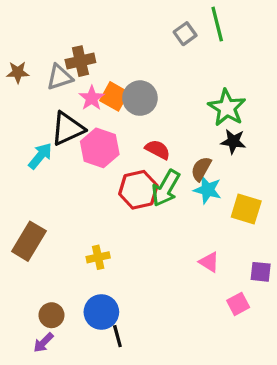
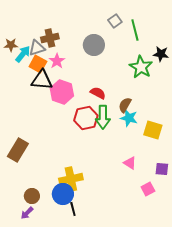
green line: (217, 24) -> (135, 30), moved
orange square: (114, 96) -> (38, 64), moved
gray circle: (140, 98) -> (94, 45), moved
black triangle: (68, 129) -> (42, 80), turned 30
black star: (233, 141) -> (161, 54), moved
cyan arrow: (40, 156) -> (23, 54), moved
green arrow: (166, 188) -> (103, 117), turned -30
yellow cross: (98, 257) -> (71, 179), moved, size x1.6

